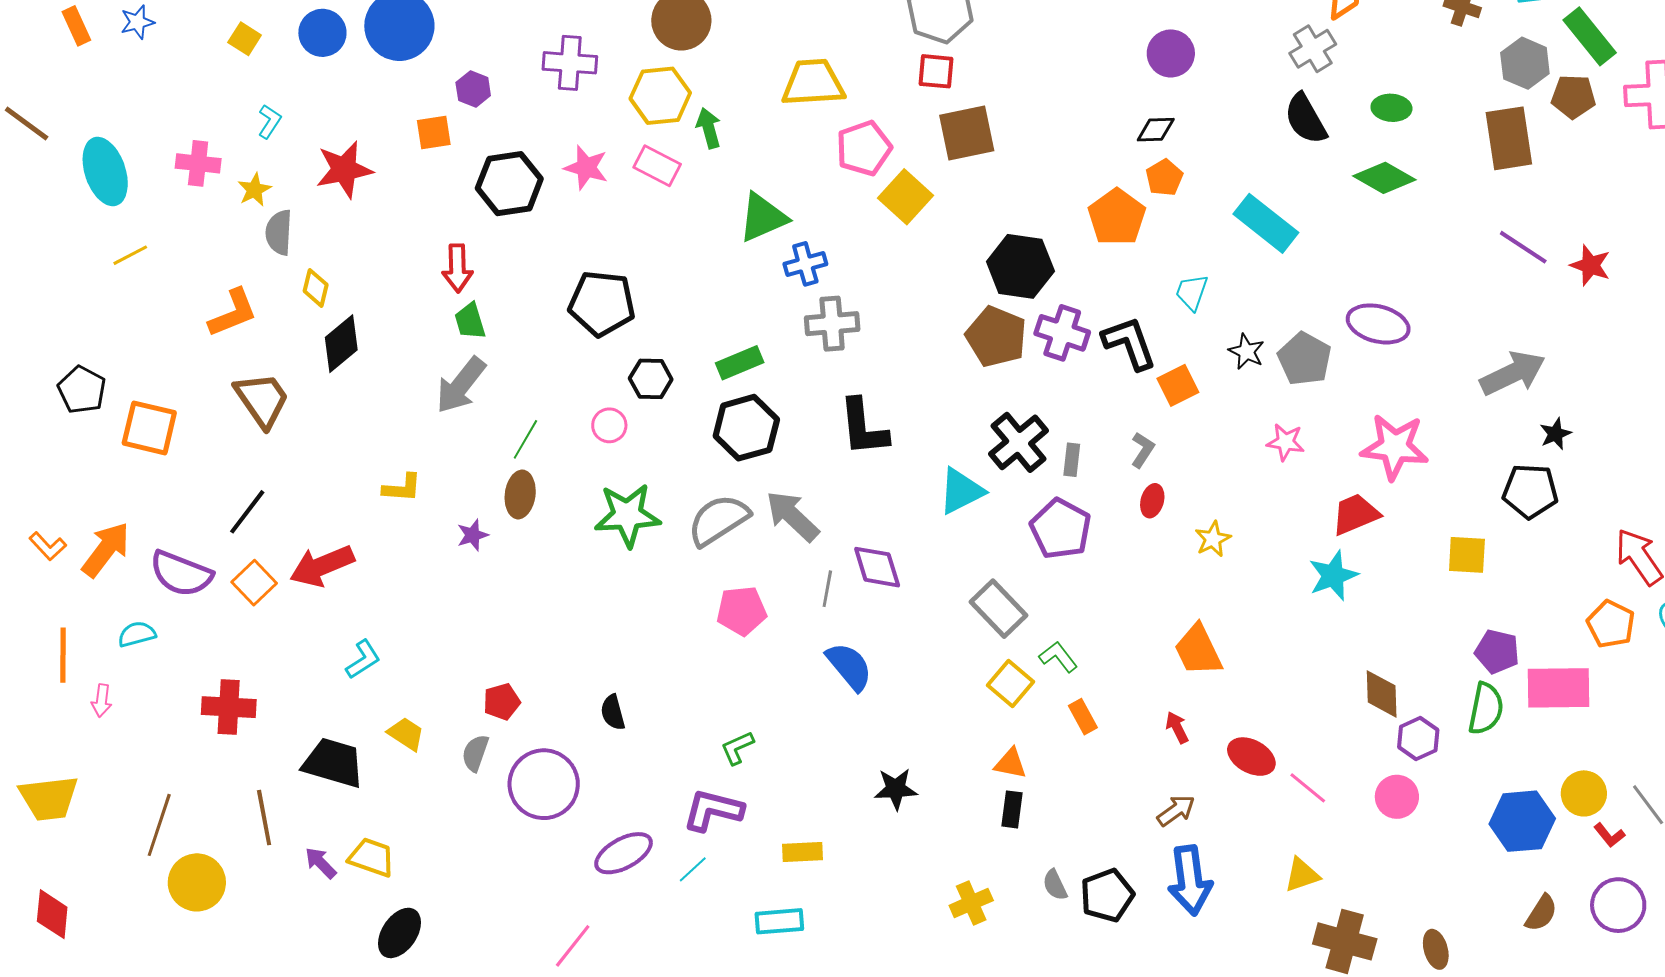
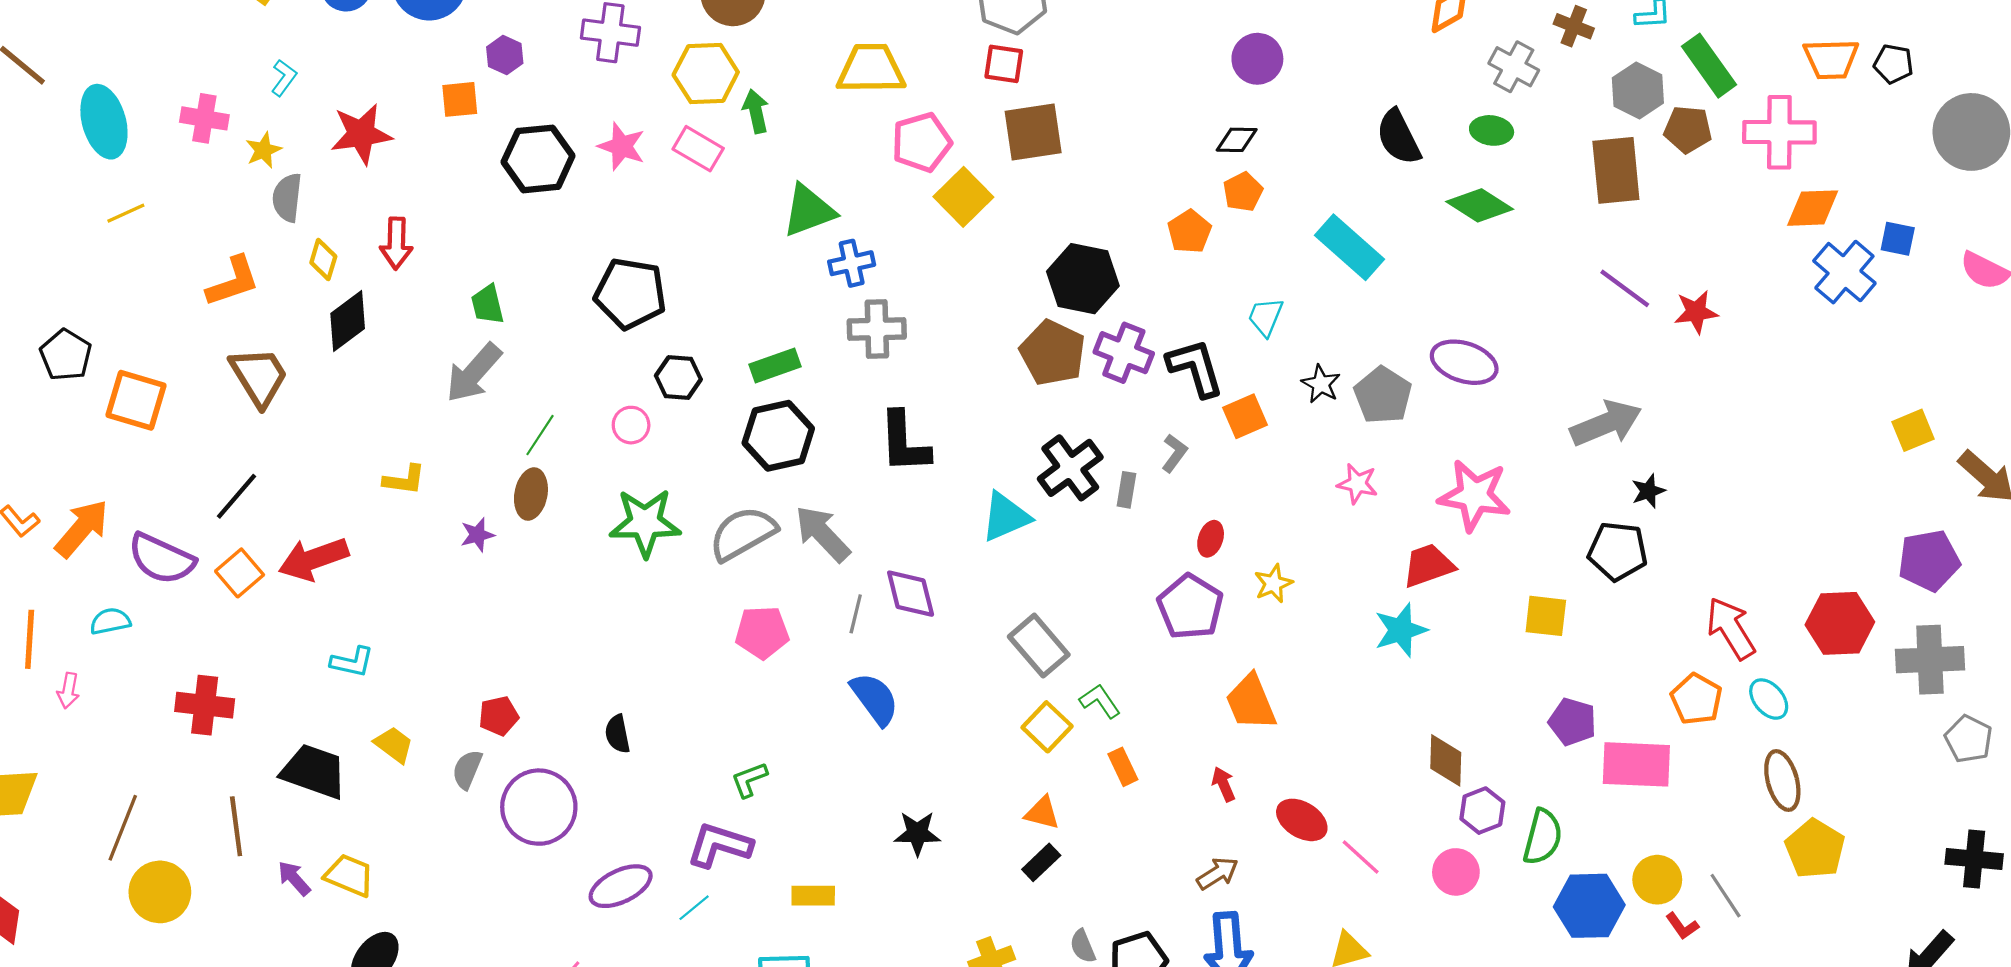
gray cross: (1313, 49) -> (1514, 67), moved, turned -33
orange pentagon: (1117, 217) -> (1189, 232), size x0.7
red star: (1590, 265) -> (1696, 312), turned -30
red arrow: (457, 268) -> (396, 243), moved
gray L-shape: (1143, 450) -> (1174, 453), moved
purple pentagon: (1061, 529) -> (1190, 607), moved
cyan L-shape: (363, 659) -> (352, 662), turned 42
green semicircle: (1486, 709) -> (1543, 837), moved
black rectangle: (1012, 809) -> (1041, 862), turned 36

